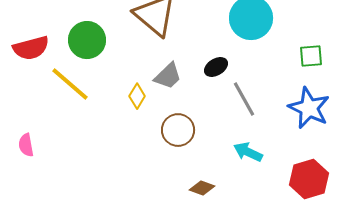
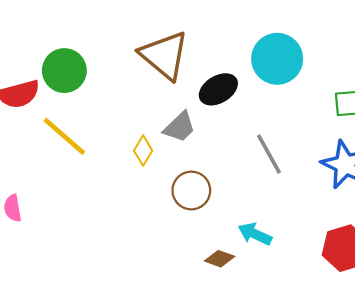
green circle: (87, 40) -> (64, 71), moved
black ellipse: (216, 67) -> (218, 89), moved, size x1.4
cyan arrow: (248, 152) -> (255, 234), moved

